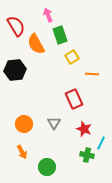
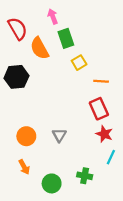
red rectangle: (74, 99) -> (99, 109), moved
red star: (84, 129) -> (104, 134), moved
green cross: (87, 155) -> (85, 176), moved

